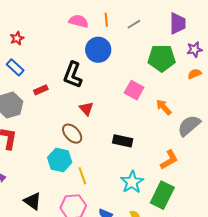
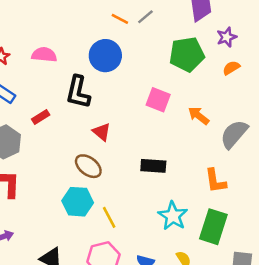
orange line: (106, 20) -> (120, 19), moved, turned -48
pink semicircle: (79, 21) -> (44, 55), moved
orange L-shape: (169, 160) -> (215, 181), turned 120

